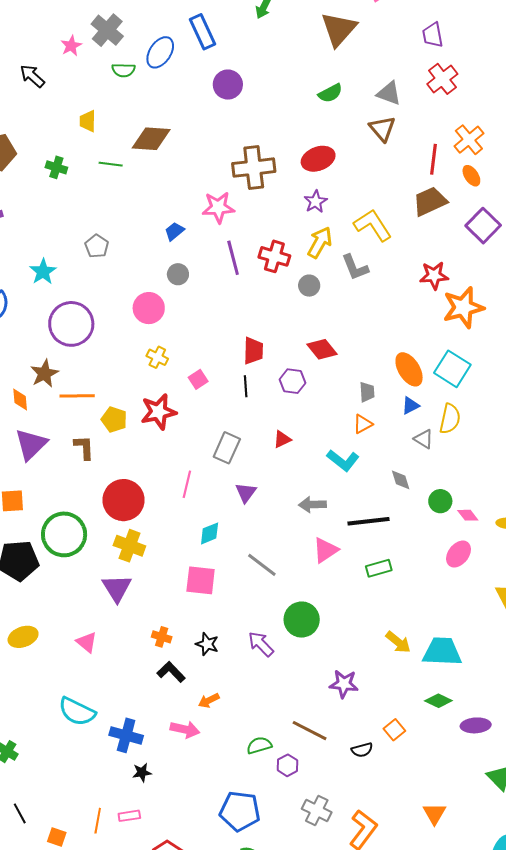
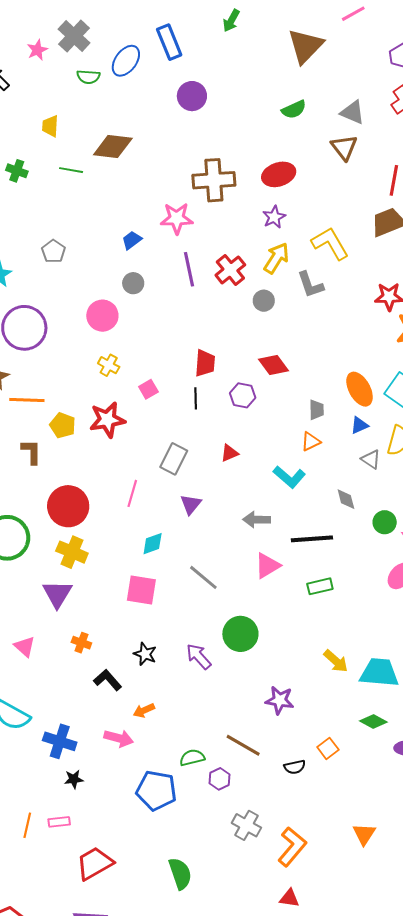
red cross: (274, 256) -> (230, 270), turned 32
orange cross: (162, 637) -> (81, 643), moved
blue pentagon: (240, 811) -> (156, 791), moved

